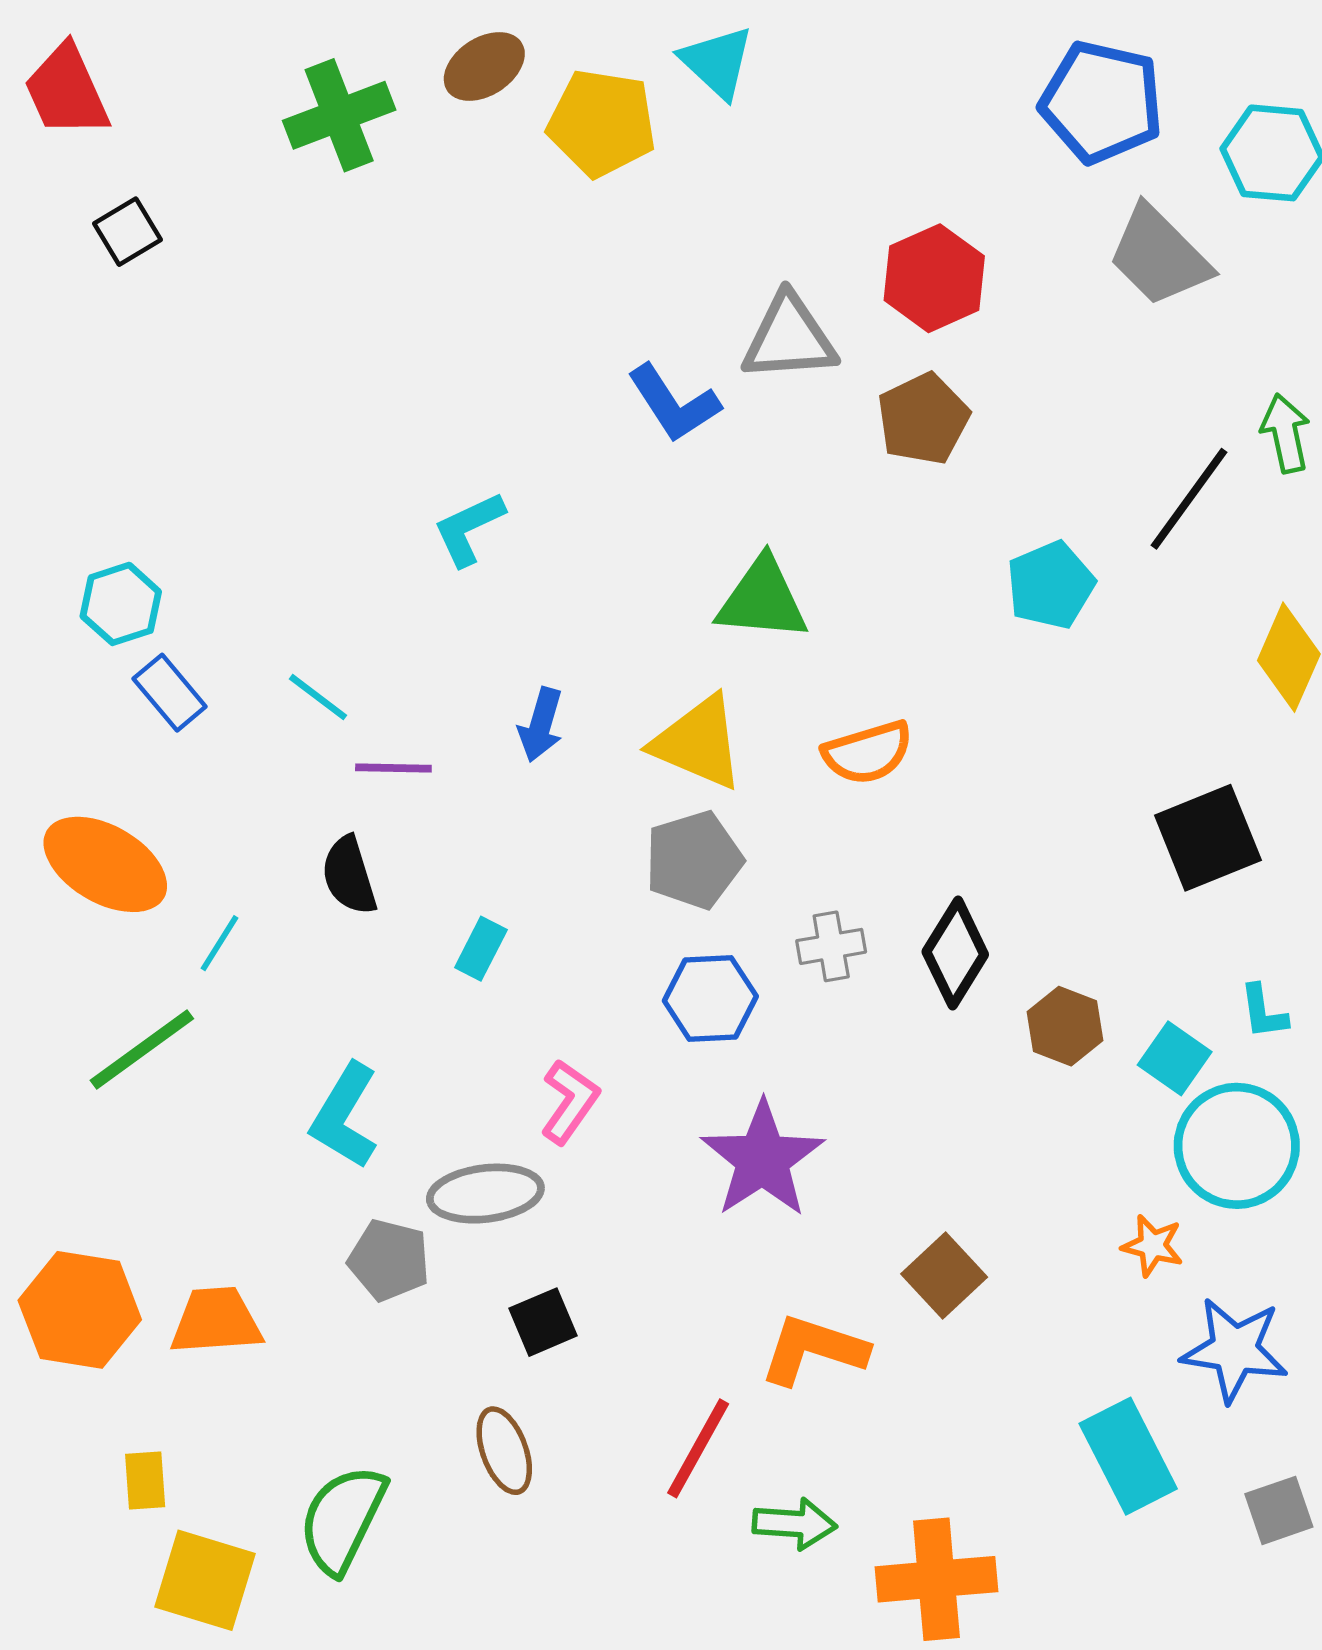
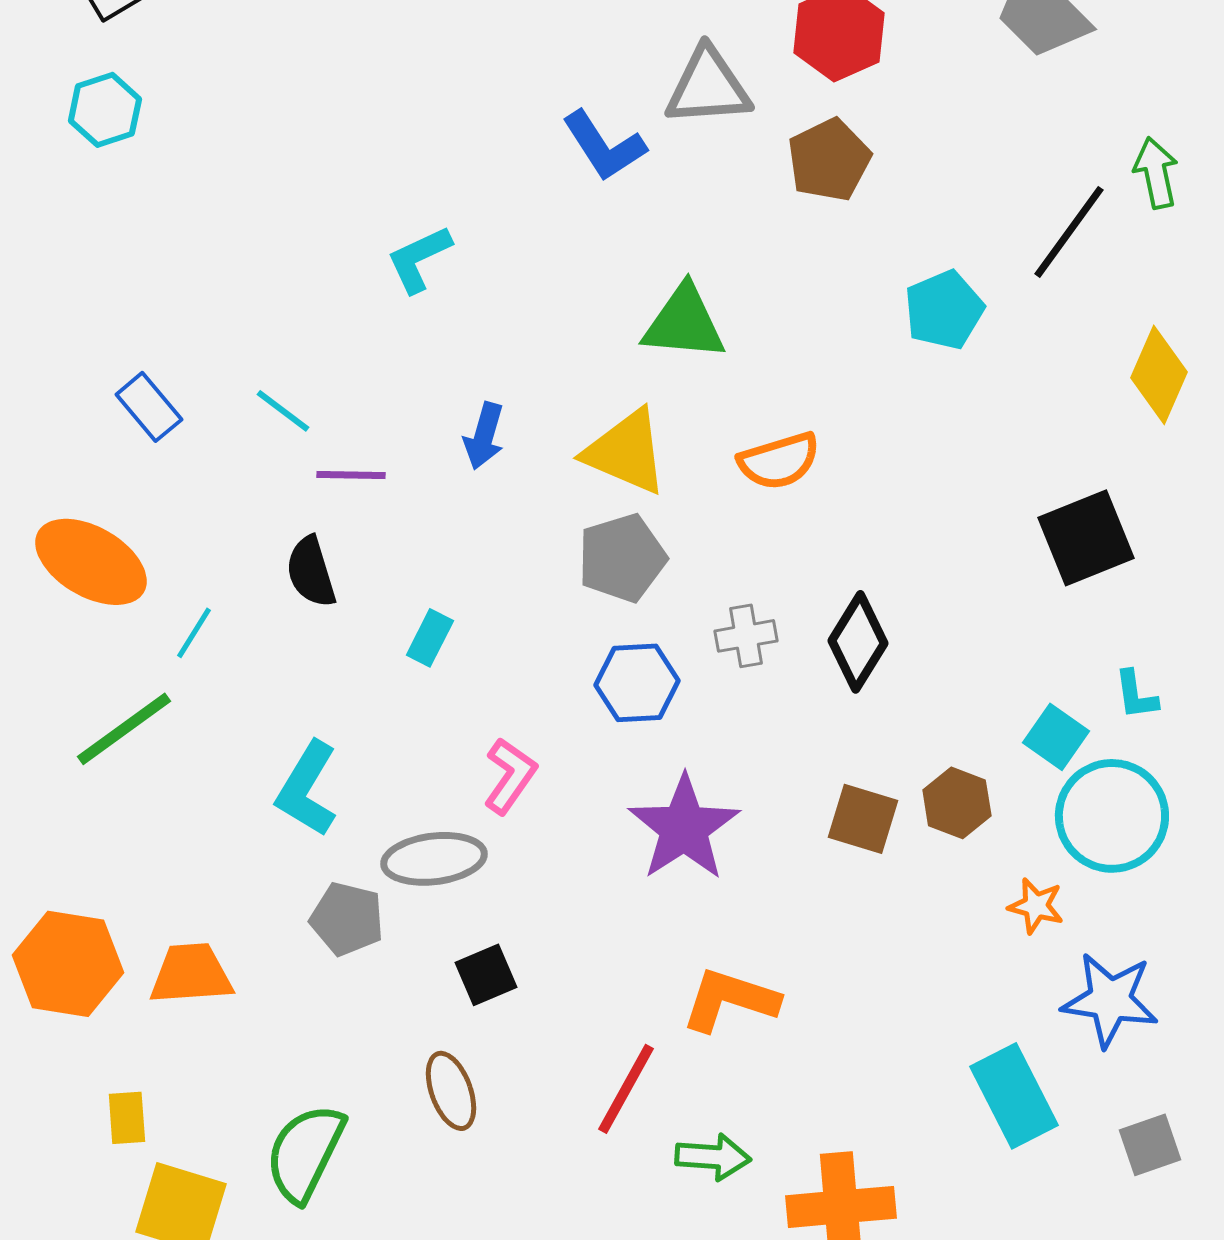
cyan hexagon: (121, 604) -> (105, 110), moved
brown hexagon: (1065, 1026) -> (957, 803), moved
brown square: (944, 1276) -> (863, 819), moved, turned -30

